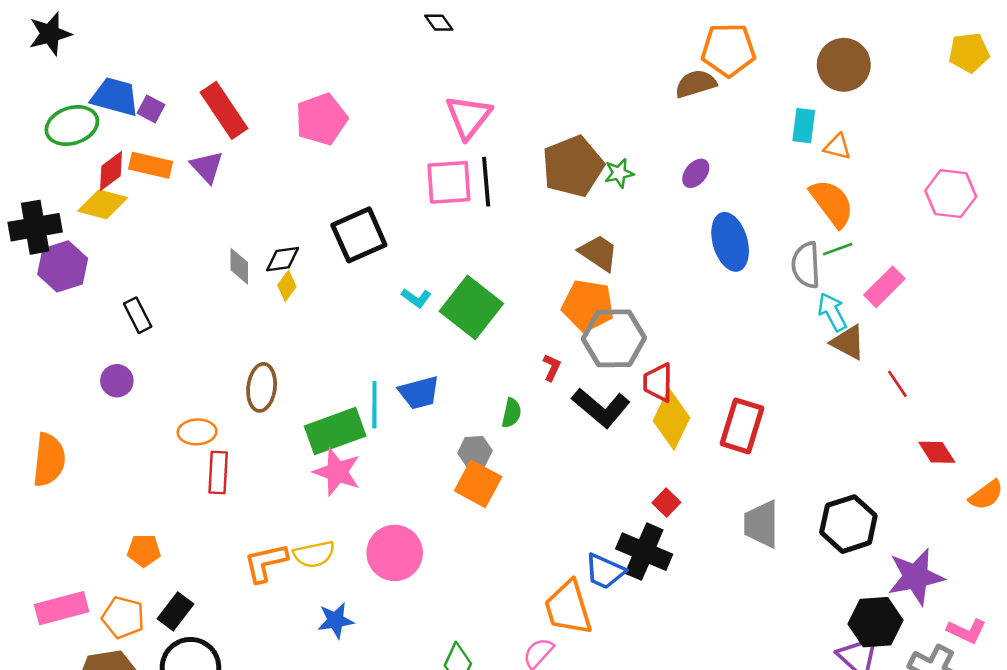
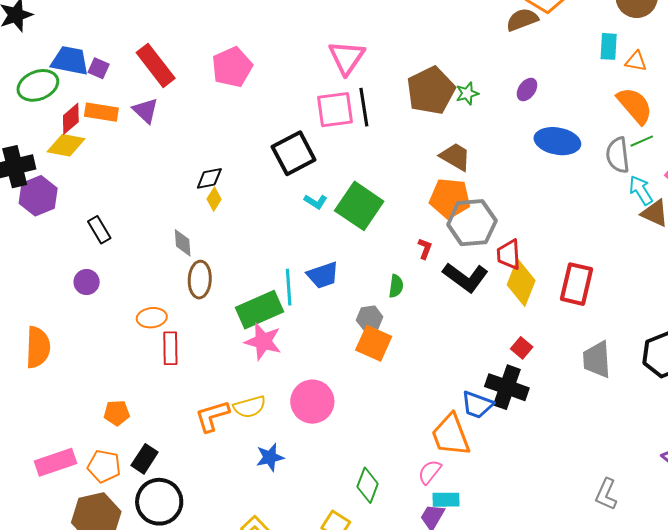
black square: (359, 235) -> (294, 153), moved
blue ellipse: (730, 242) -> (557, 141), turned -60
gray diamond: (239, 266) -> (183, 243), moved

